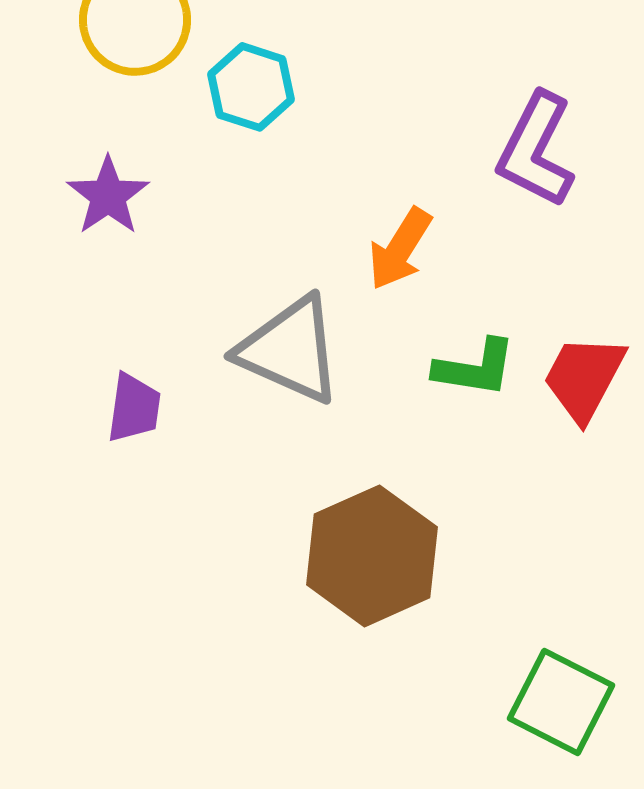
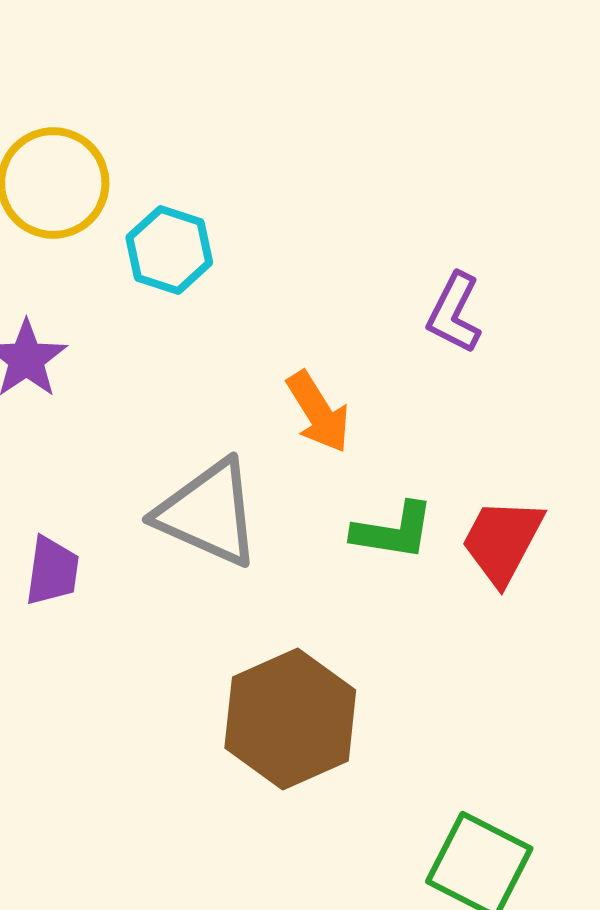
purple L-shape: (536, 150) -> (454, 313), size x0.7
orange arrow: (400, 249) -> (318, 412), turned -64

